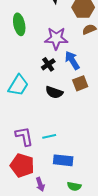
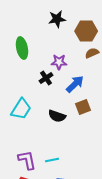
purple star: (56, 38) -> (59, 62), size x0.7
blue arrow: (72, 60) -> (75, 84), turned 78
black cross: (48, 64) -> (46, 78), moved

